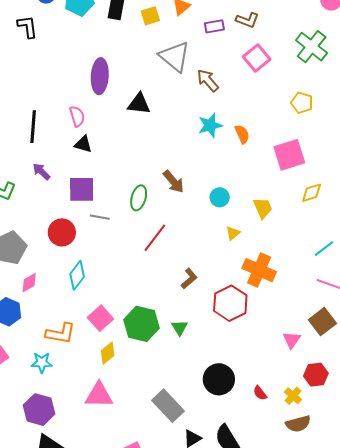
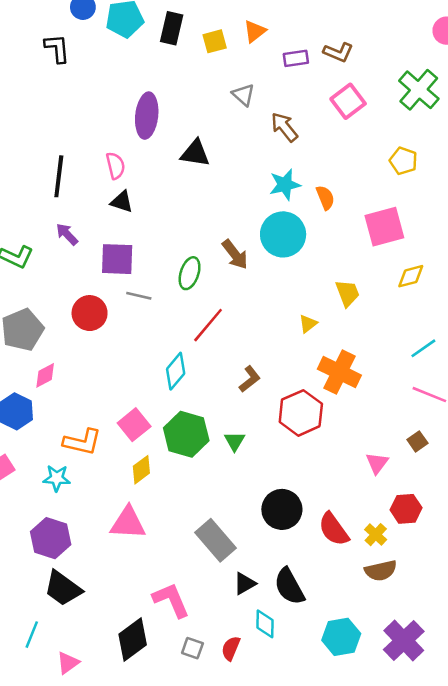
gray triangle: (175, 57) -> (243, 95), size x0.6
cyan circle: (220, 197) -> (283, 234), moved, size x1.8
cyan diamond: (77, 275) -> (176, 371), moved
brown square: (322, 322) -> (417, 441), size x0.6
red semicircle: (260, 393) -> (334, 529), size x1.8

